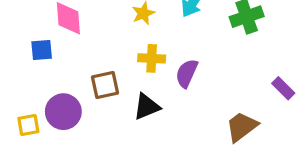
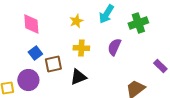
blue square: (42, 50) -> (35, 53), moved, turned -32
purple semicircle: (187, 73) -> (114, 47), moved

